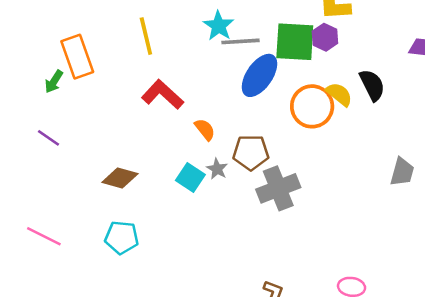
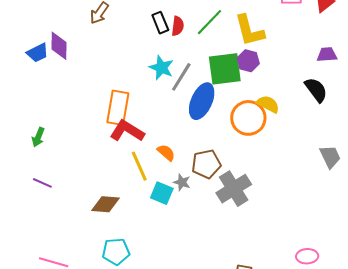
yellow line: (146, 36) -> (139, 166), moved
gray line: (241, 41) -> (181, 77), turned -44
orange rectangle: (77, 57) -> (118, 108), moved, turned 40
black semicircle: (372, 85) -> (316, 90), moved
gray trapezoid: (402, 172) -> (330, 157), turned -30

